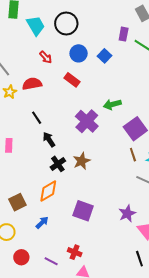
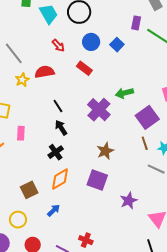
black line: (37, 118) -> (58, 106), moved
brown star: (82, 161) -> (105, 151), moved
black cross: (58, 164) -> (56, 152), moved
purple square: (83, 211) -> (97, 180), moved
purple star: (127, 214) -> (129, 201), moved

